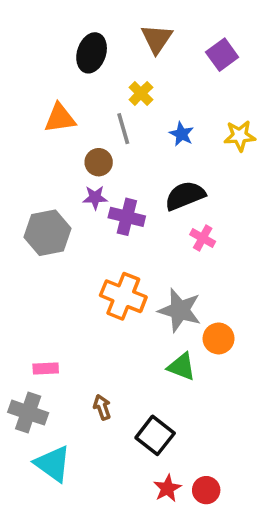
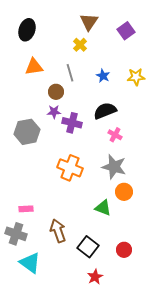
black ellipse: (92, 53) -> (27, 30), moved
yellow cross: (141, 93) -> (80, 45), moved
gray star: (180, 310) -> (114, 167), moved
brown arrow: (102, 407) -> (58, 231), size x1.6
red circle: (206, 490) -> (124, 250), moved

